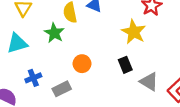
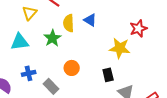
yellow star: (134, 32) -> (120, 48), turned -30
gray rectangle: (62, 89) -> (51, 86), turned 63

